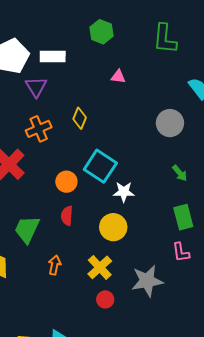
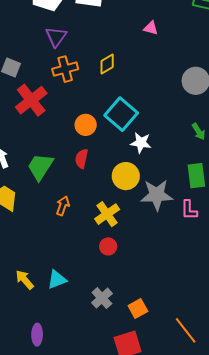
purple triangle: (36, 87) -> (56, 37), moved
yellow diamond: (80, 118) -> (107, 64), turned 30
gray star: (147, 281) -> (157, 195), moved

